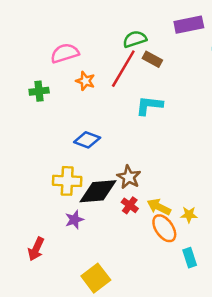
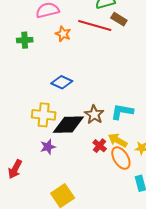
red line: (123, 69) -> (95, 26), turned 72
cyan L-shape: (149, 105) -> (122, 112), moved
red cross: (130, 205) -> (100, 146), moved

